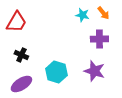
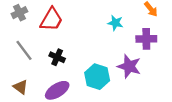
cyan star: (82, 15) -> (115, 23), moved
purple star: (94, 71) -> (129, 66), moved

